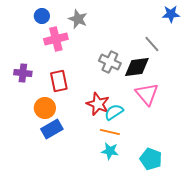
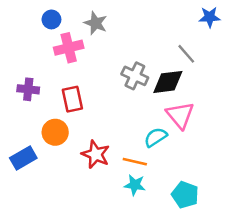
red star: (98, 104) -> (96, 154), moved
cyan semicircle: (114, 112) -> (156, 137), moved
blue rectangle: (52, 129) -> (23, 158), moved

